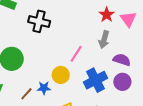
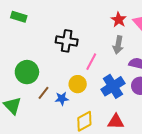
black cross: (39, 21) -> (67, 41), moved
brown line: (26, 94) -> (44, 93), moved

